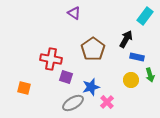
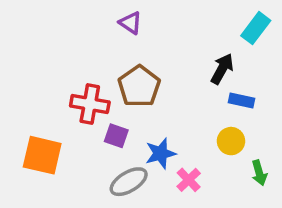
brown pentagon: (93, 49) -> (139, 86), moved
green arrow: (150, 75) -> (259, 173), moved
orange square: (24, 88) -> (42, 155), size x1.6

